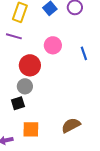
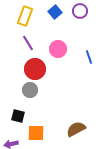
purple line: (14, 36) -> (28, 43), moved, turned 42
black square: (18, 103) -> (18, 116), moved, turned 32

